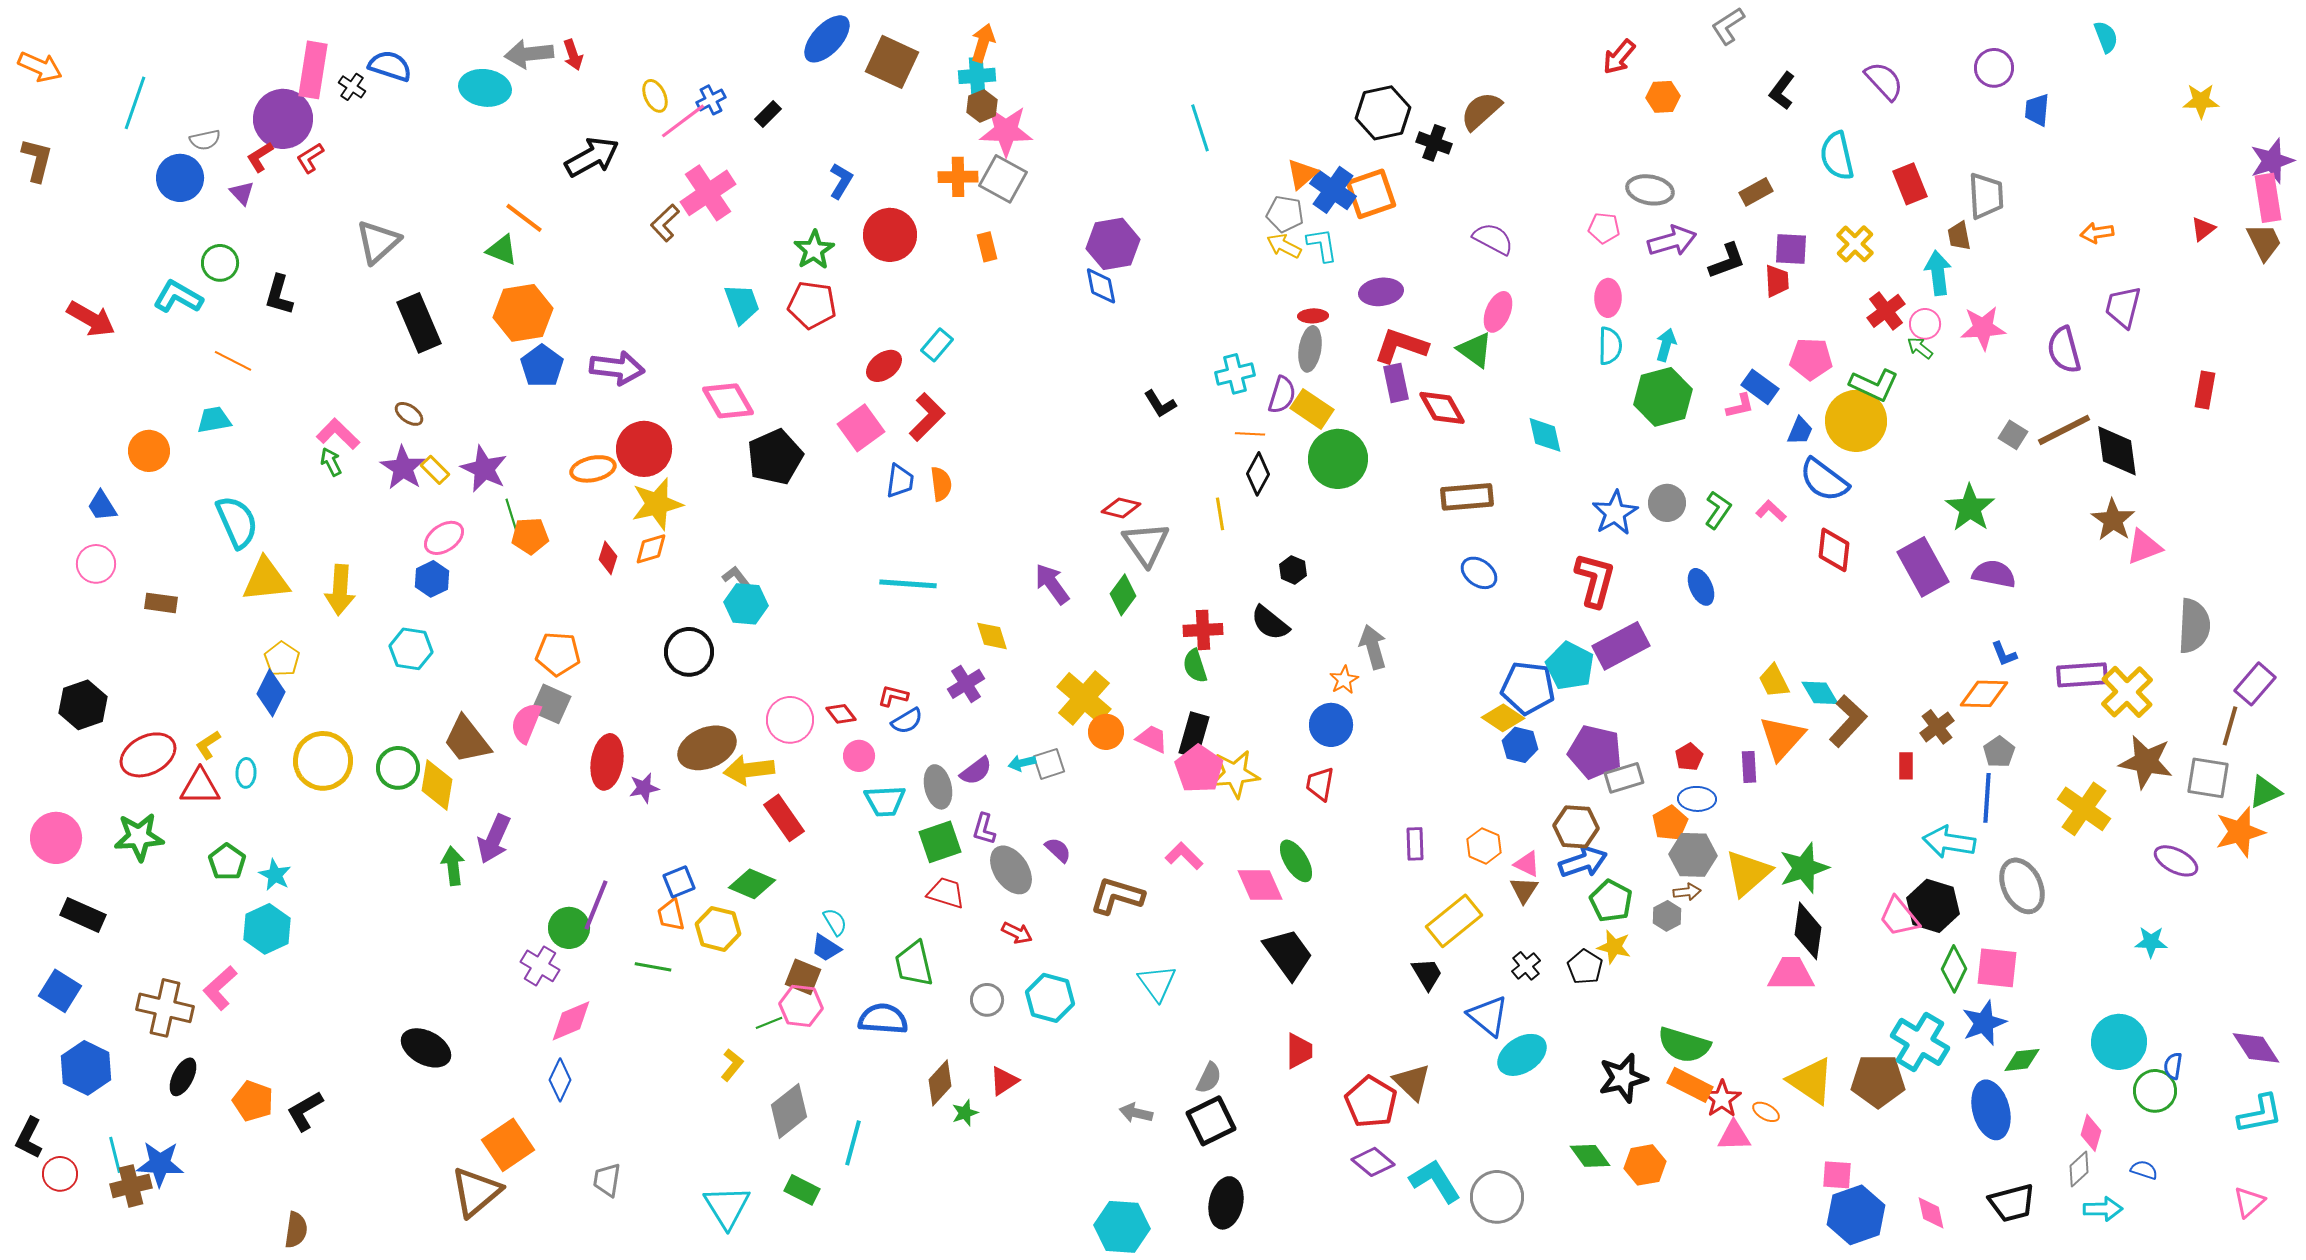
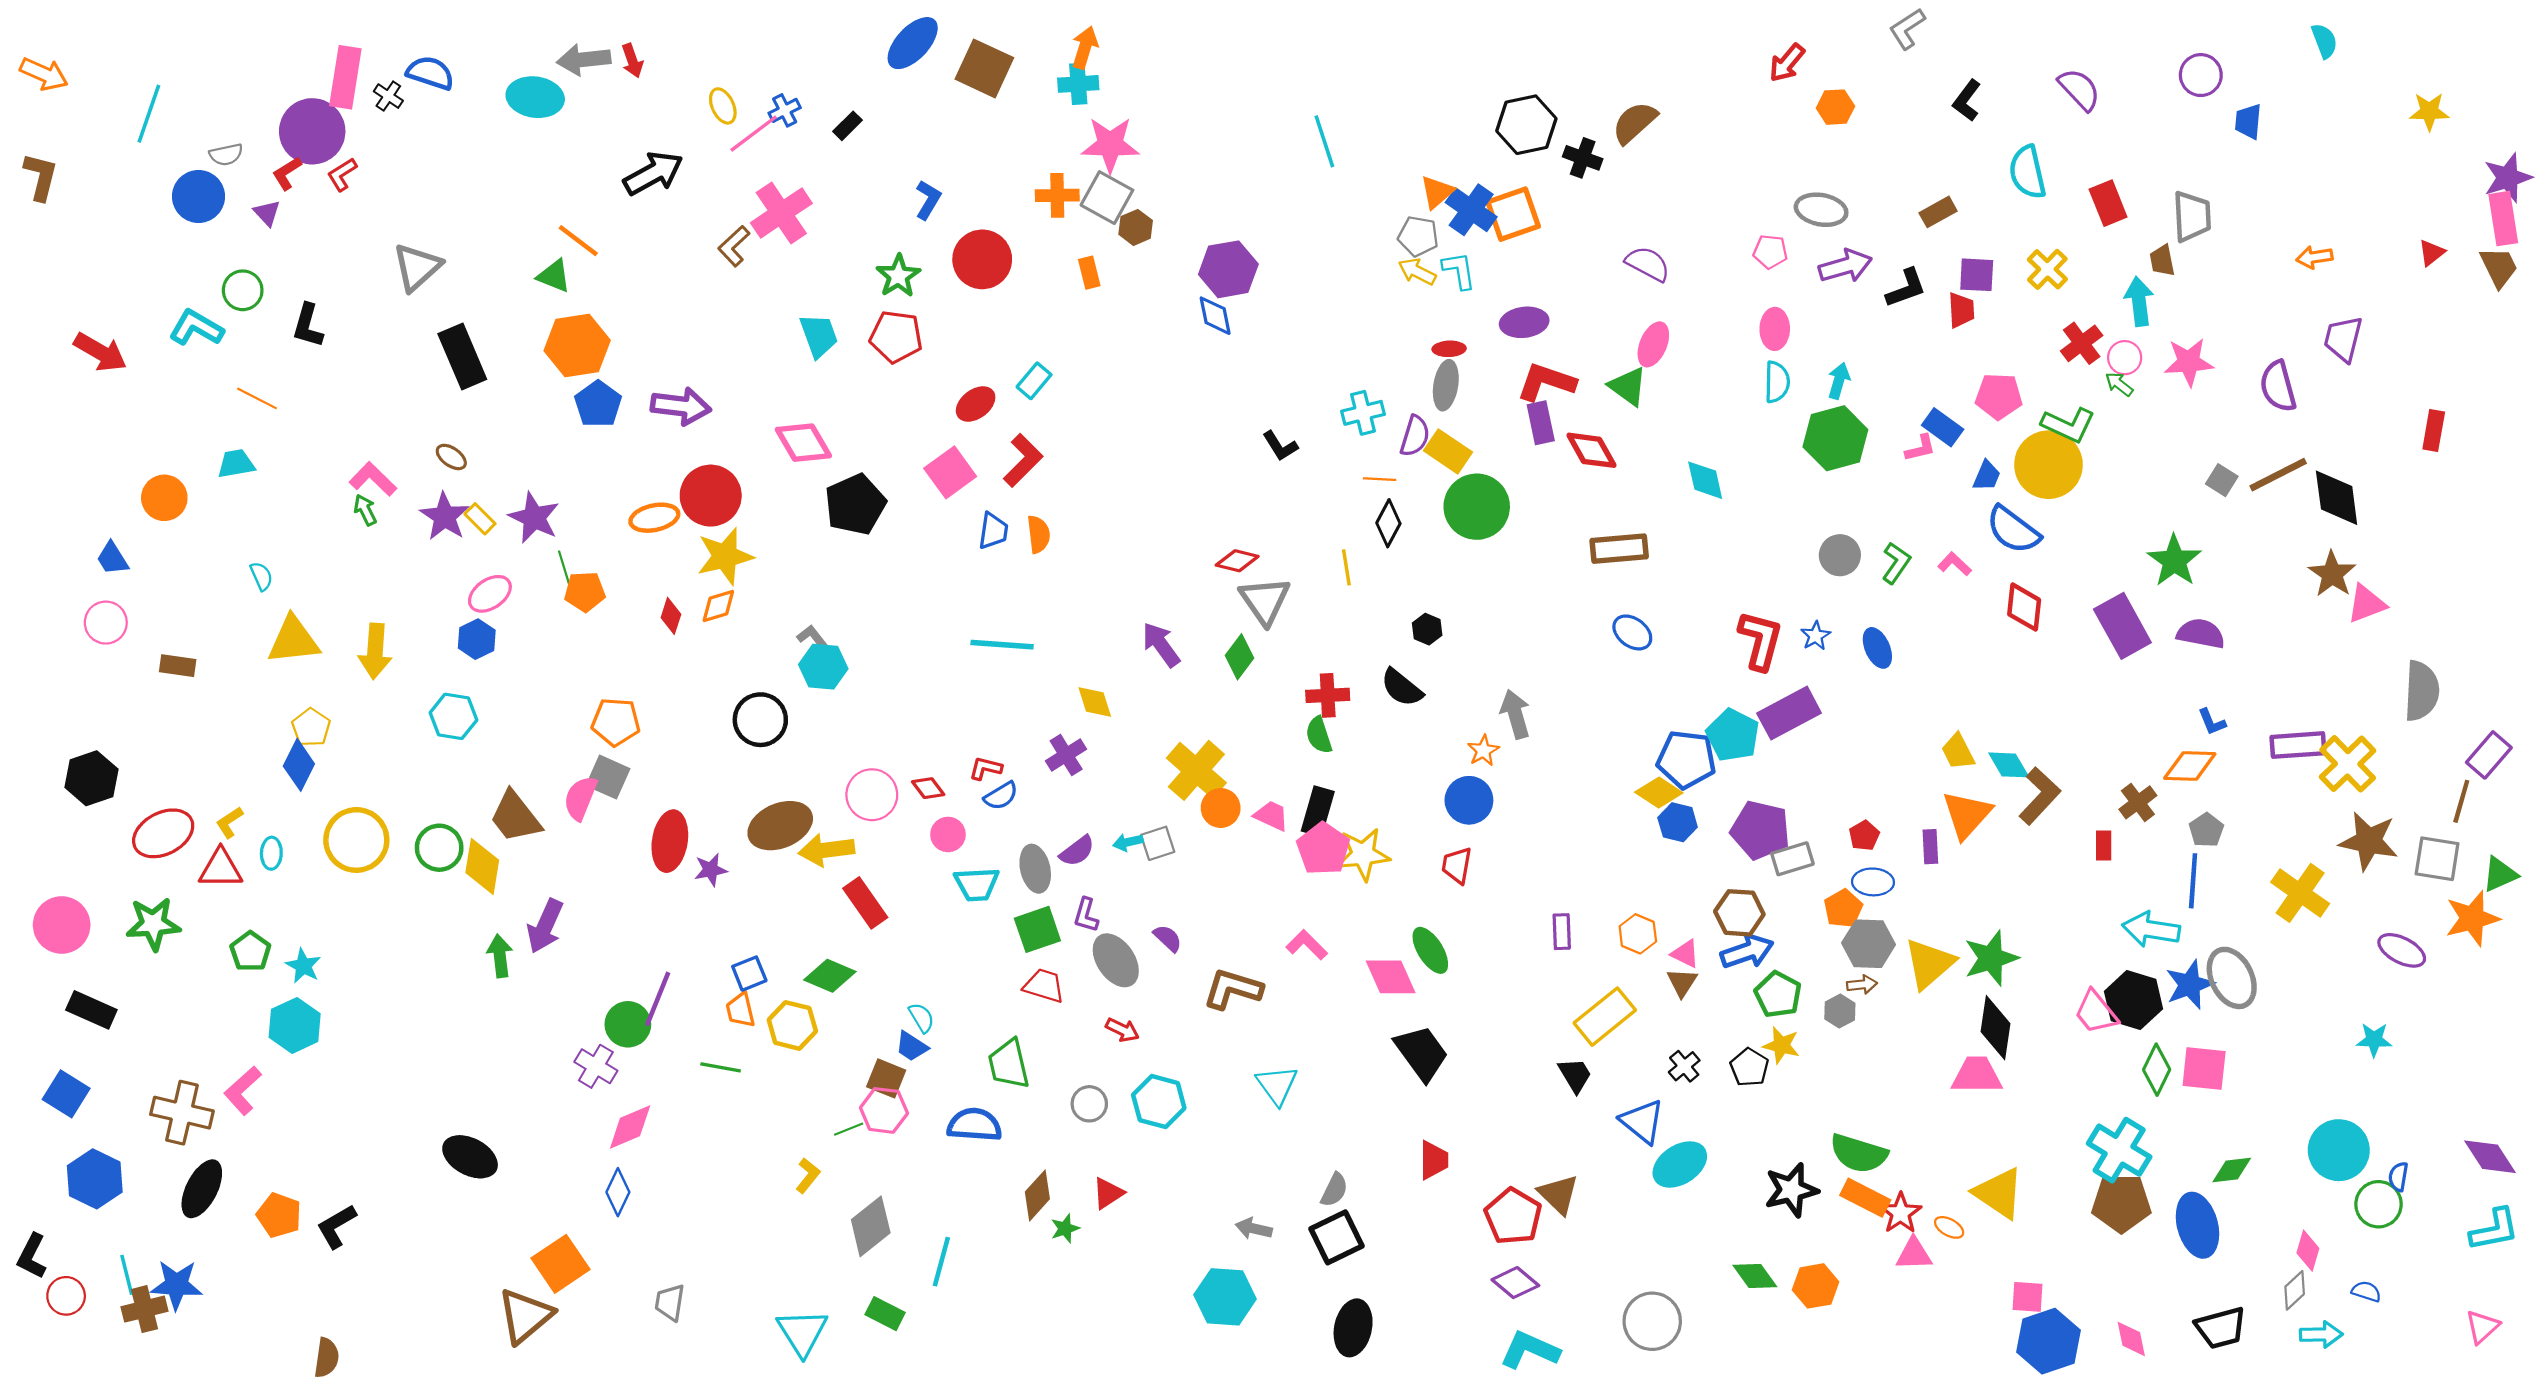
brown hexagon: (982, 106) -> (1136, 227), moved
blue star: (1615, 513) -> (1816, 636), moved, size x0.6
cyan semicircle: (237, 522) -> (261, 576), size x0.5
blue star: (1984, 1023) -> (2190, 985), moved
black ellipse: (183, 1077) -> (202, 1189), size x1.4
brown pentagon: (1878, 1081) -> (2121, 1203), moved
cyan L-shape: (1435, 1181) -> (1530, 1350), moved, turned -34
cyan hexagon: (1122, 1227) -> (1225, 1297), moved

